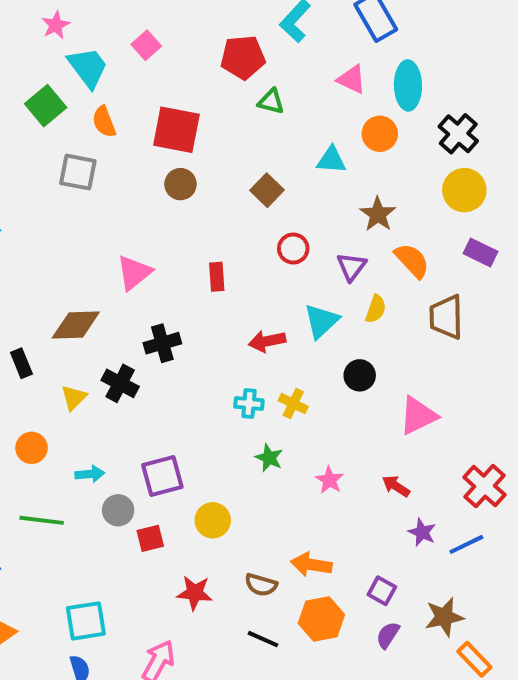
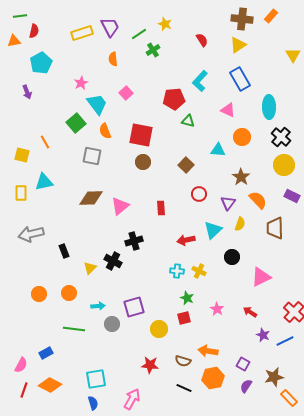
cyan ellipse: (408, 85) -> (269, 107), moved
brown diamond: (76, 325) -> (91, 198), moved
red square: (150, 538) -> (184, 318), moved

